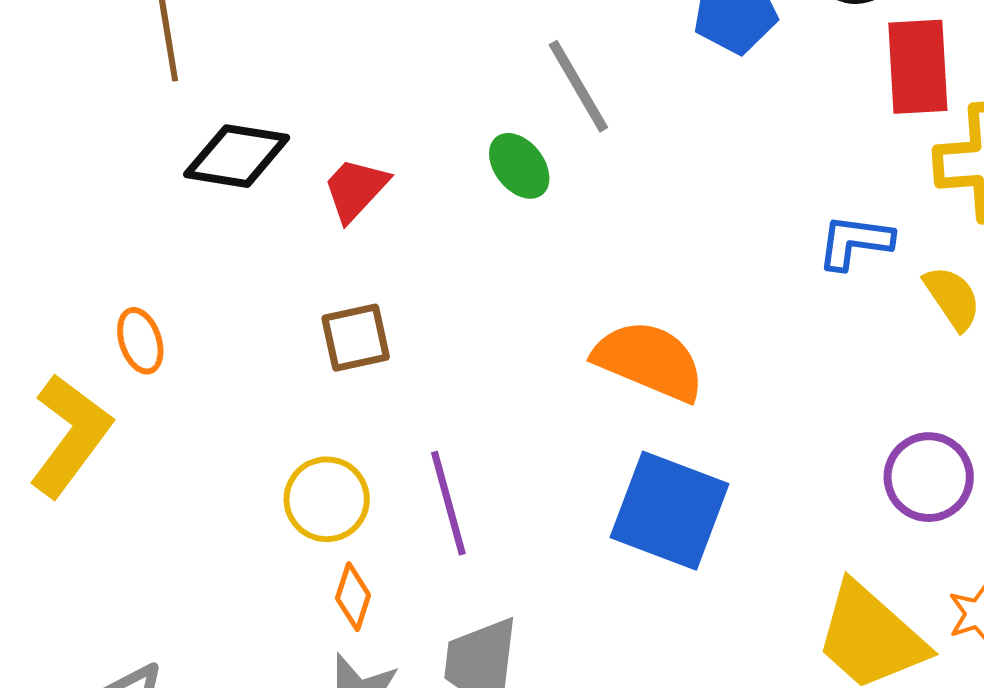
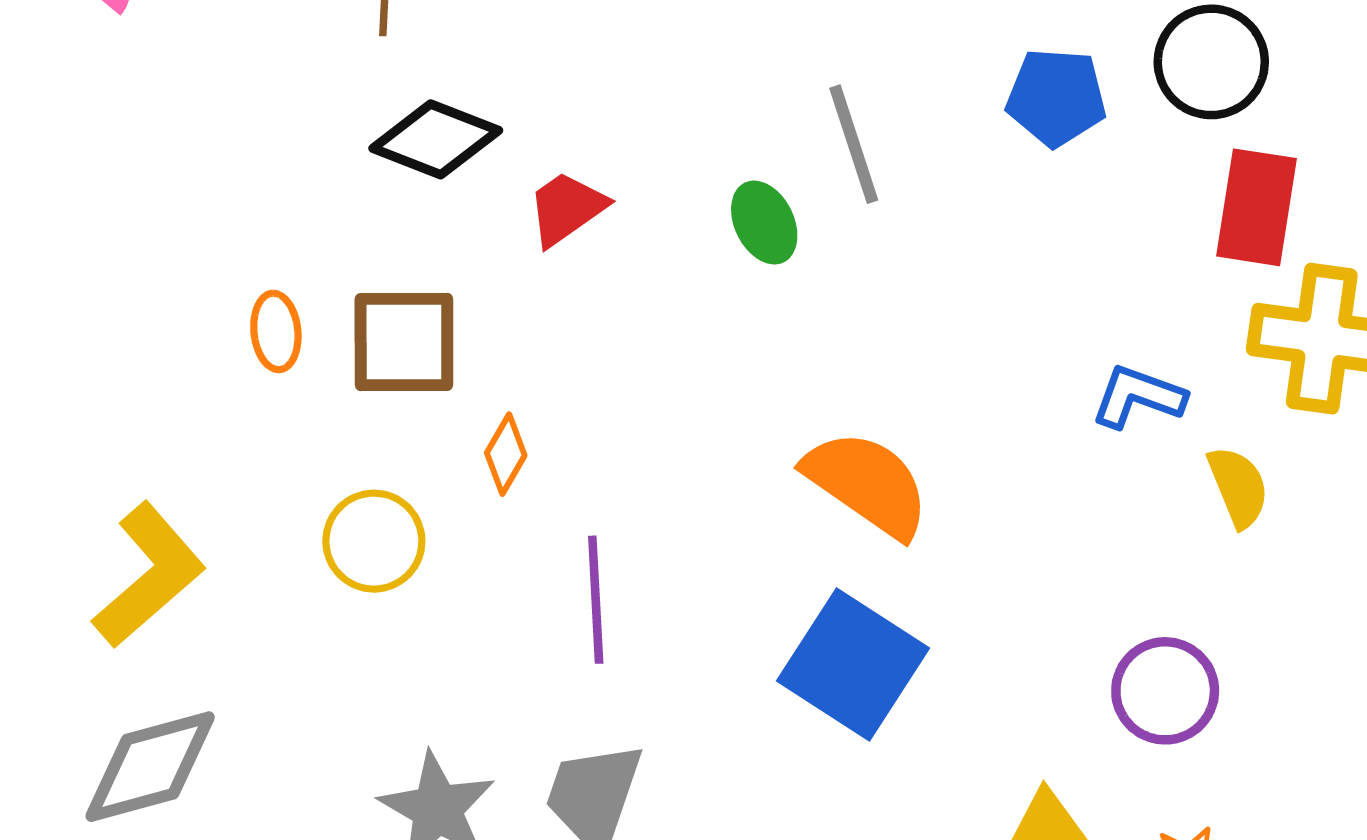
brown square: (356, 338) -> (404, 342), moved, size x1.4
yellow L-shape: (70, 435) -> (149, 575), moved
yellow circle: (327, 499) -> (374, 541), moved
orange diamond: (353, 597) -> (506, 454), moved

